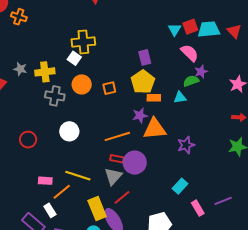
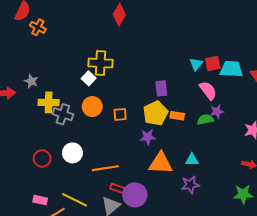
yellow cross: (45, 72) -> (49, 102), moved
cyan triangle: (180, 97) -> (192, 160), moved
orange rectangle: (154, 98) -> (177, 116), moved
purple star: (140, 116) -> (148, 137), moved
orange line: (117, 136) -> (105, 168), moved
red circle: (28, 140) -> (42, 158), moved

